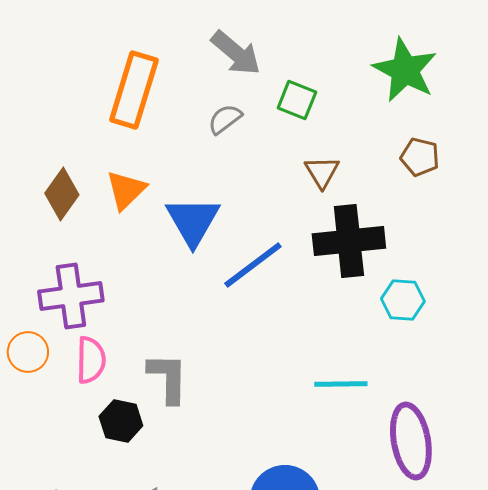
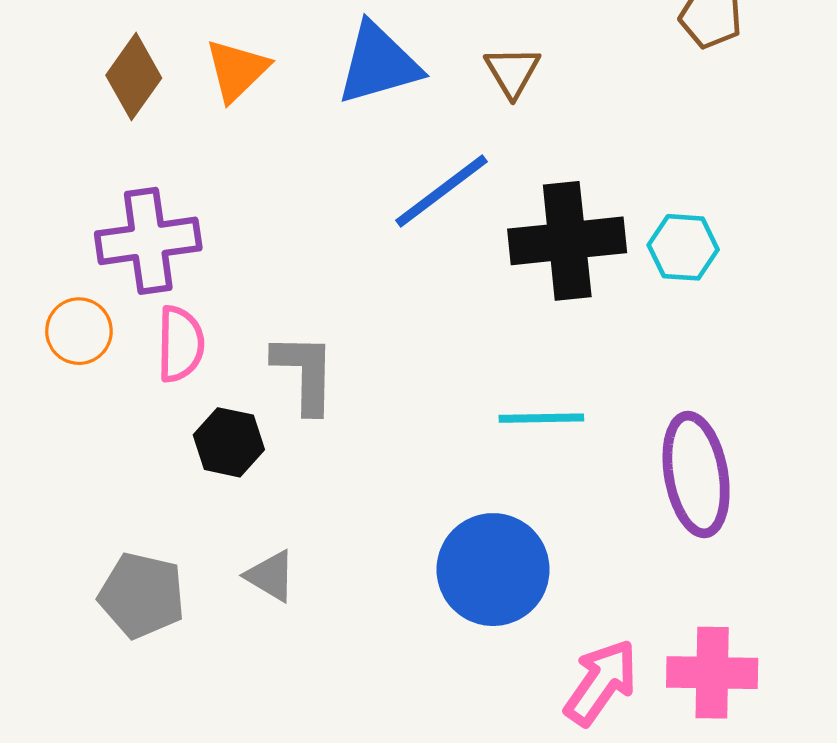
brown triangle: (322, 172) -> (512, 72), moved
blue triangle: (193, 221) -> (379, 64), moved, turned 44
black cross: (349, 241) -> (567, 241), moved
cyan line: (341, 384) -> (541, 418), moved

